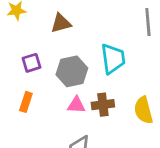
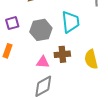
pink triangle: (76, 105) -> (43, 62), moved

